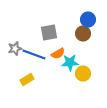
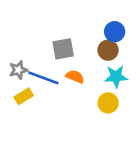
orange semicircle: (58, 54) -> (75, 77), turned -128
cyan star: (70, 63) -> (116, 77), moved
yellow rectangle: (27, 80) -> (24, 96), moved

